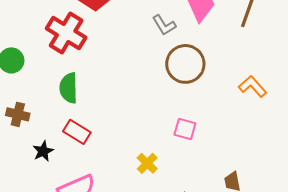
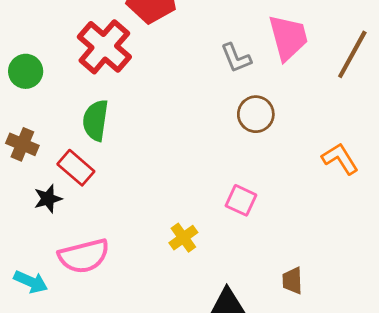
brown circle: (185, 64) -> (256, 114), size x0.7
red rectangle: (77, 132) -> (76, 168), moved

